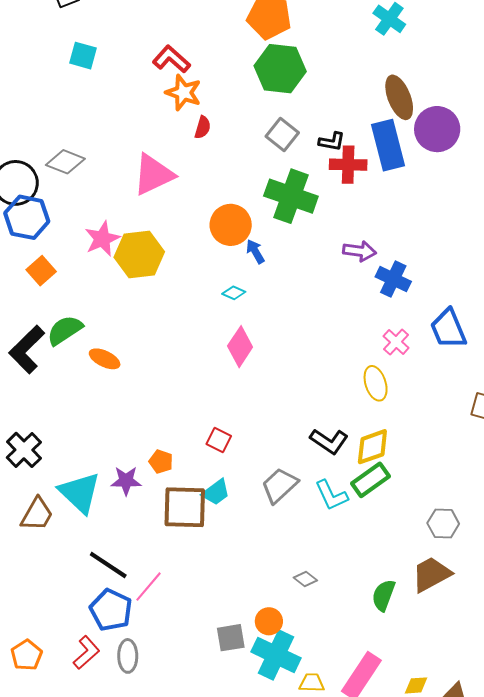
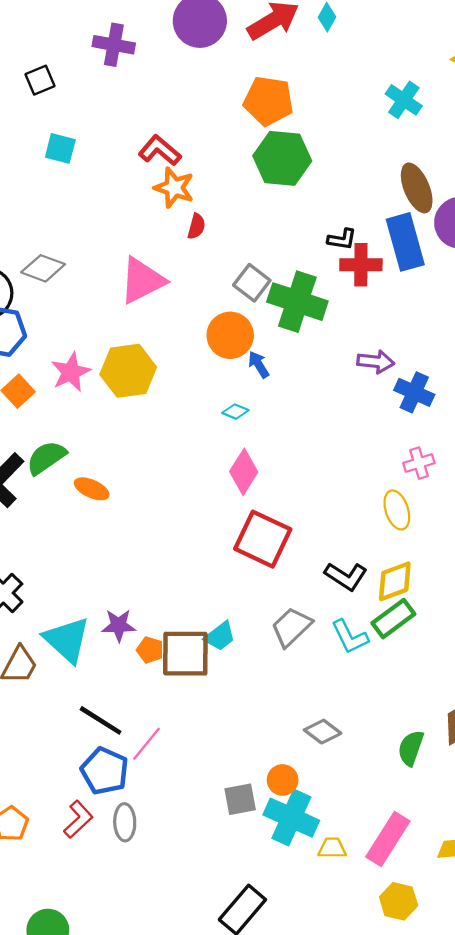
gray square: (282, 135) -> (252, 283), moved
pink star: (102, 239) -> (71, 372), moved
pink cross: (396, 342) -> (419, 463), turned 32
red square: (219, 440) -> (263, 539), moved, size x2.0
orange pentagon: (161, 462) -> (150, 650), moved
gray diamond: (305, 579) -> (323, 732), size x1.4

